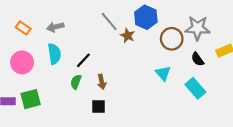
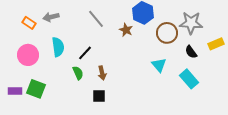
gray line: (109, 22) -> (96, 19), moved
gray arrow: (55, 27) -> (51, 17), moved
green semicircle: (76, 82) -> (78, 73), turned 136
green square: (31, 99) -> (36, 89), turned 36

